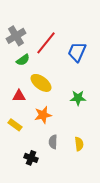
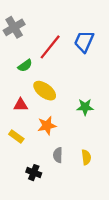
gray cross: (16, 36) -> (14, 27), moved
blue trapezoid: (77, 52) -> (84, 41), moved

